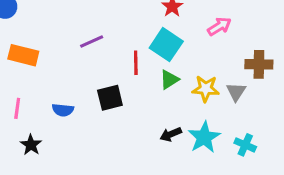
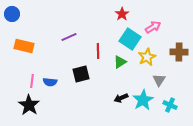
cyan square: (166, 45) -> (130, 39), moved
yellow star: (206, 89) -> (147, 57), moved, turned -30
gray triangle: (236, 92) -> (159, 80), moved
pink line: (17, 108) -> (32, 81), moved
black star: (31, 145) -> (29, 105), size x1.5

